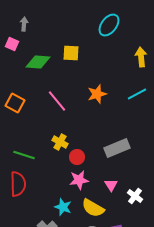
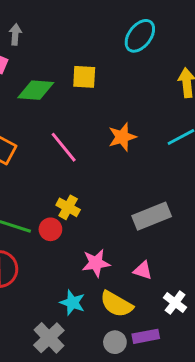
red circle: (77, 157) -> (50, 229), moved
pink triangle: (111, 185) -> (143, 270), turned -40
white cross: (135, 196) -> (175, 303), moved

